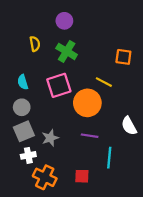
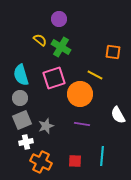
yellow semicircle: (35, 44) -> (40, 40), moved, turned -40
cyan semicircle: (23, 82) -> (21, 75), size x1.5
cyan line: (109, 158) -> (102, 156), moved

